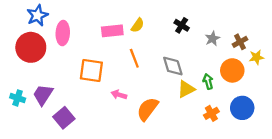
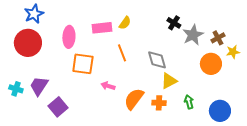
black cross: (182, 25) -> (174, 23), moved
pink ellipse: (63, 33) -> (69, 37), moved
gray star: (212, 39) -> (193, 35), size x1.5
green arrow: (208, 81) -> (189, 102), moved
blue circle: (242, 108) -> (220, 111), moved
orange cross: (211, 113) -> (159, 103), moved, turned 32

